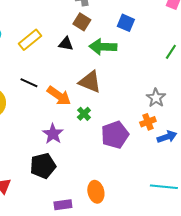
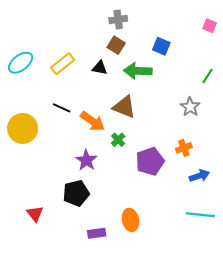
gray star: (156, 98) -> (190, 107), moved
blue arrow: (167, 137) -> (199, 176), moved

